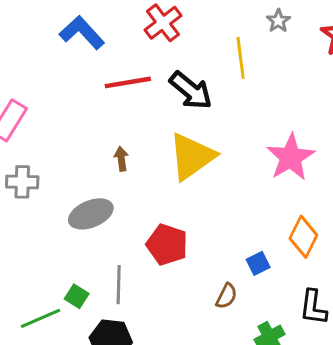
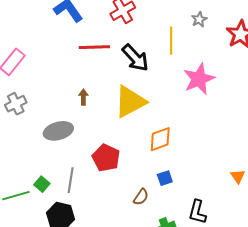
pink star: (291, 157) -> (199, 79), moved
gray cross: (22, 182) -> (16, 104), turned -35
orange diamond: (303, 237) -> (160, 139), moved, turned 36

